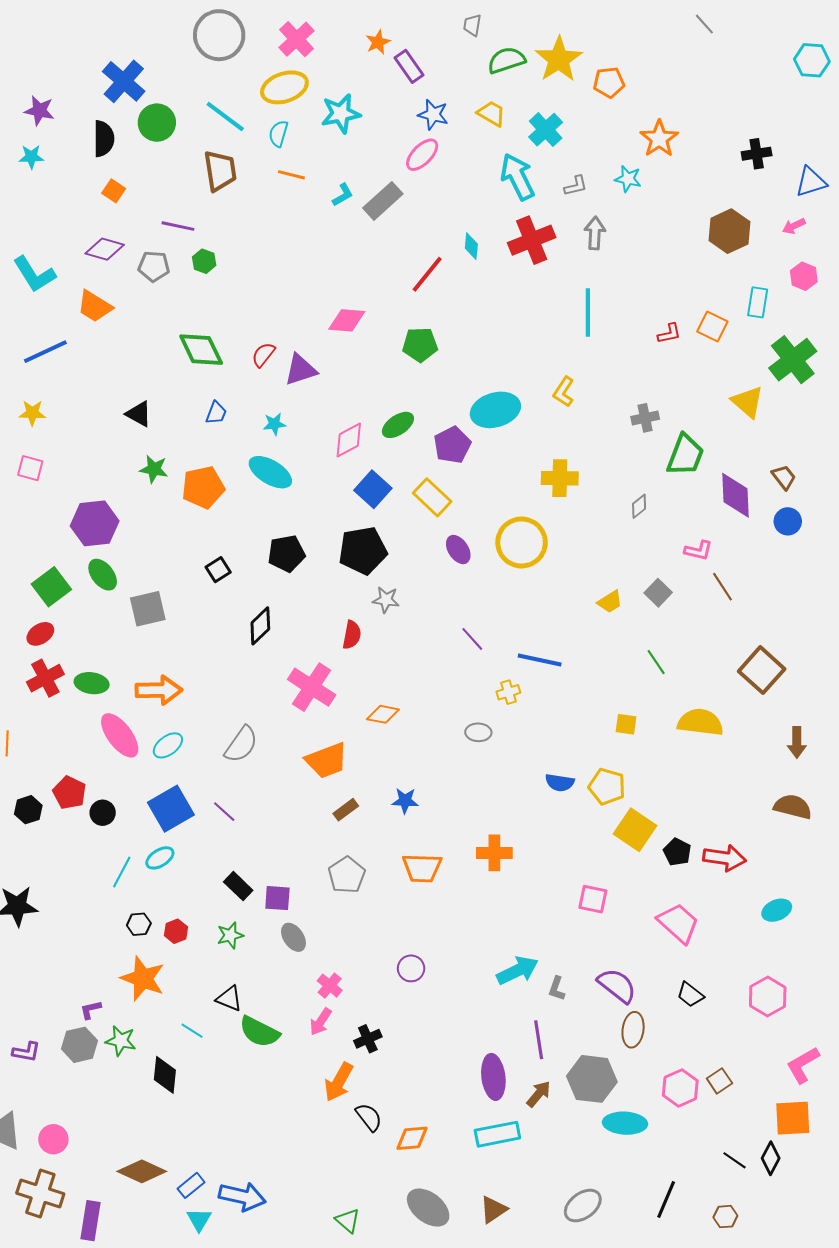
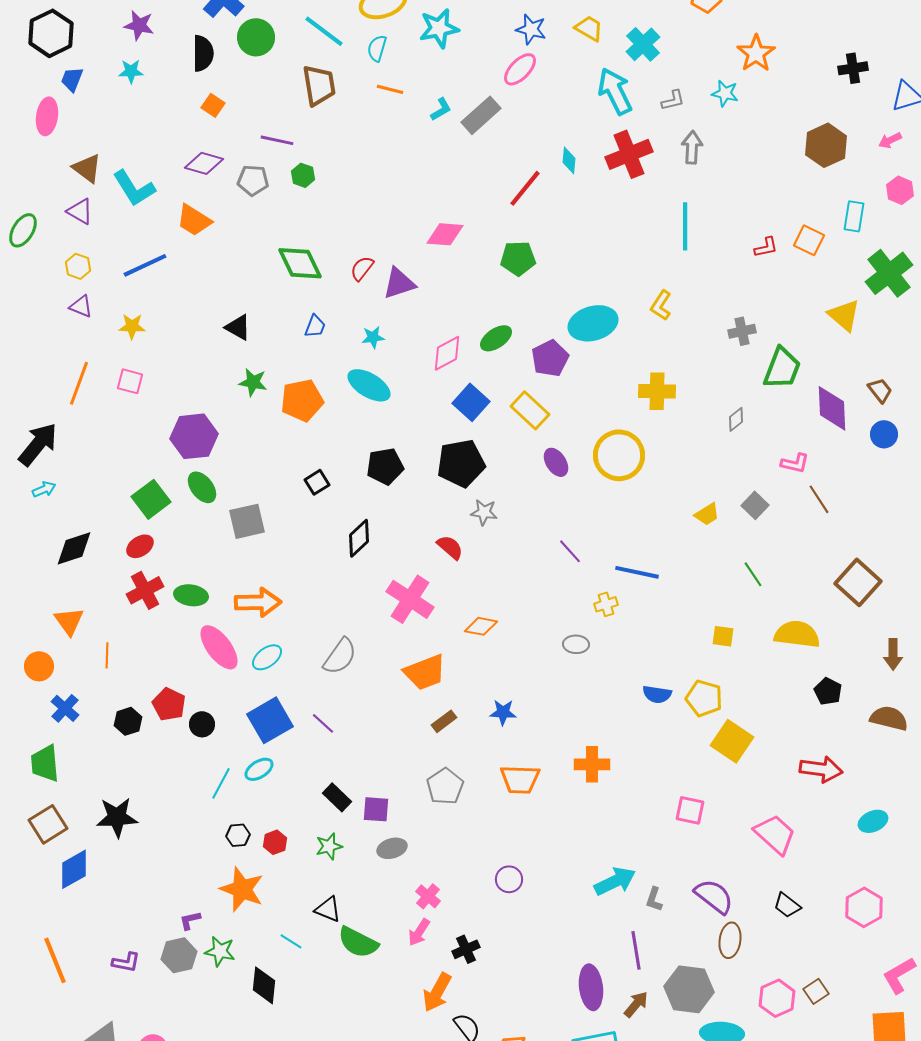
red semicircle: (352, 635) -> (450, 547), turned -60
black pentagon: (677, 852) -> (828, 691), moved
gray ellipse: (293, 937) -> (392, 848), turned -72

